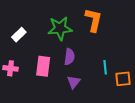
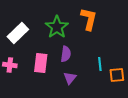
green star: (60, 28) -> (57, 27), turned -30
white rectangle: (19, 35) -> (18, 33), size x1.5

